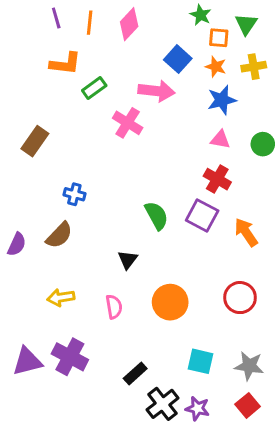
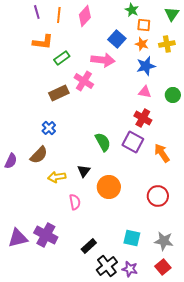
green triangle: (246, 24) -> (172, 14), moved
brown rectangle: (35, 141) -> (59, 93), moved, turned 30
blue cross: (74, 194) -> (49, 128), turned 32
yellow arrow: (61, 298) -> (57, 177), moved
orange circle: (170, 302) -> (109, 187), moved

